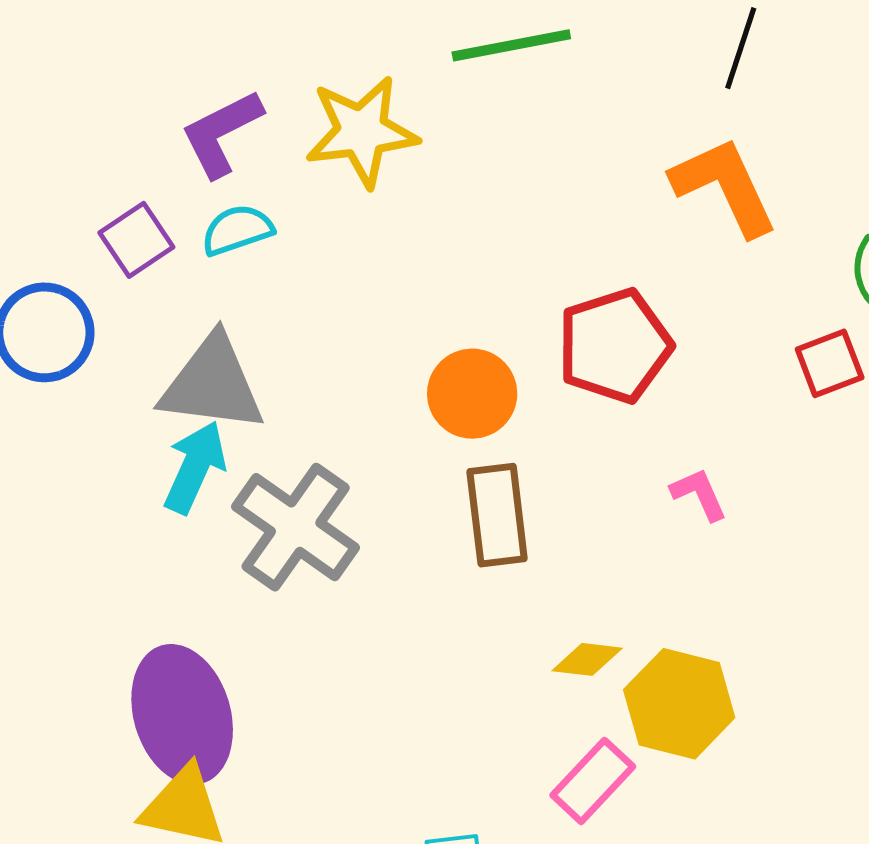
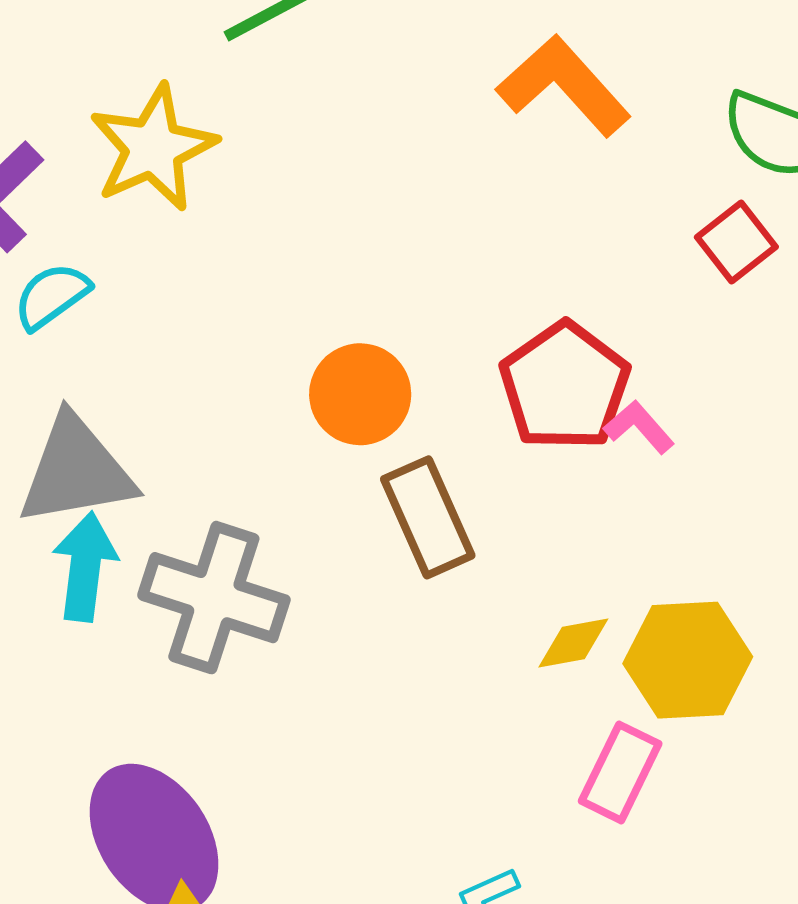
red pentagon: (615, 346) -> (565, 386), moved

